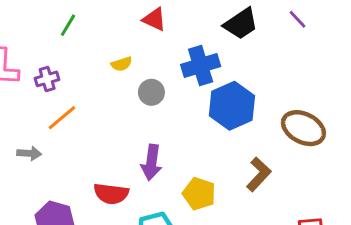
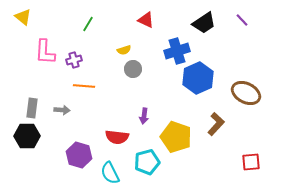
gray circle: (151, 92) -> (133, 69), moved
orange line: (62, 118) -> (84, 86), turned 45
purple arrow: (151, 162) -> (144, 116), size x0.7
yellow pentagon: (199, 194) -> (176, 137), size x1.4

